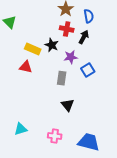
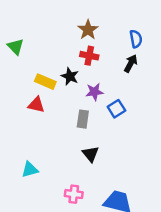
blue semicircle: (89, 16) -> (136, 39), moved
black arrow: (84, 37) -> (131, 63), moved
cyan triangle: (21, 129) -> (30, 170), moved

